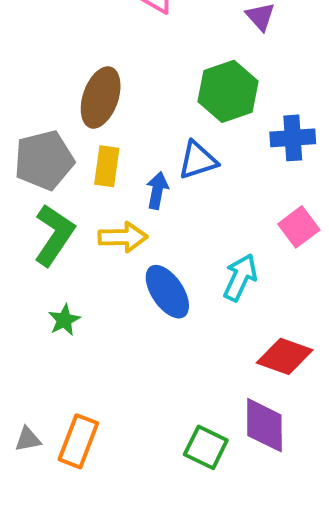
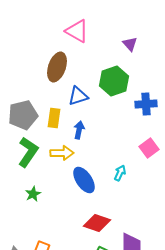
brown ellipse: (101, 97) -> (57, 67), moved
blue triangle: (198, 160) -> (78, 96), moved
cyan arrow: (240, 277) -> (120, 173), size x0.7
red diamond: (285, 356) -> (97, 223), moved

